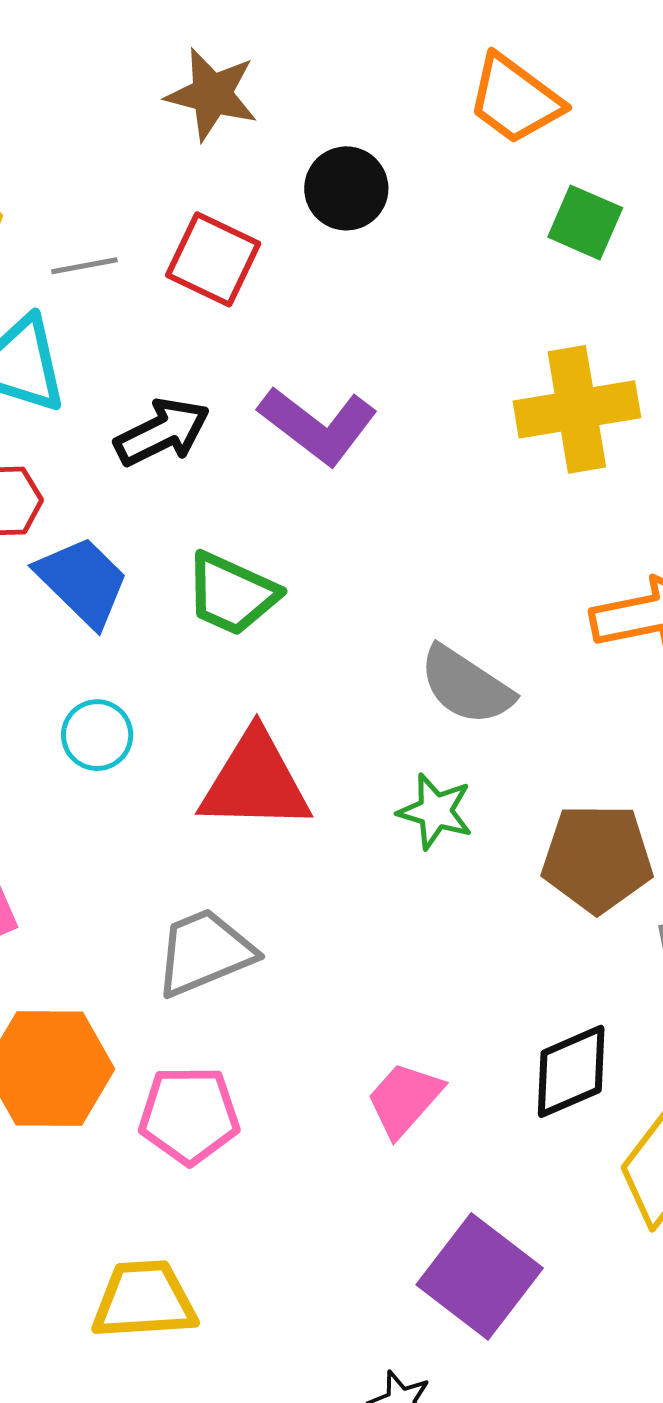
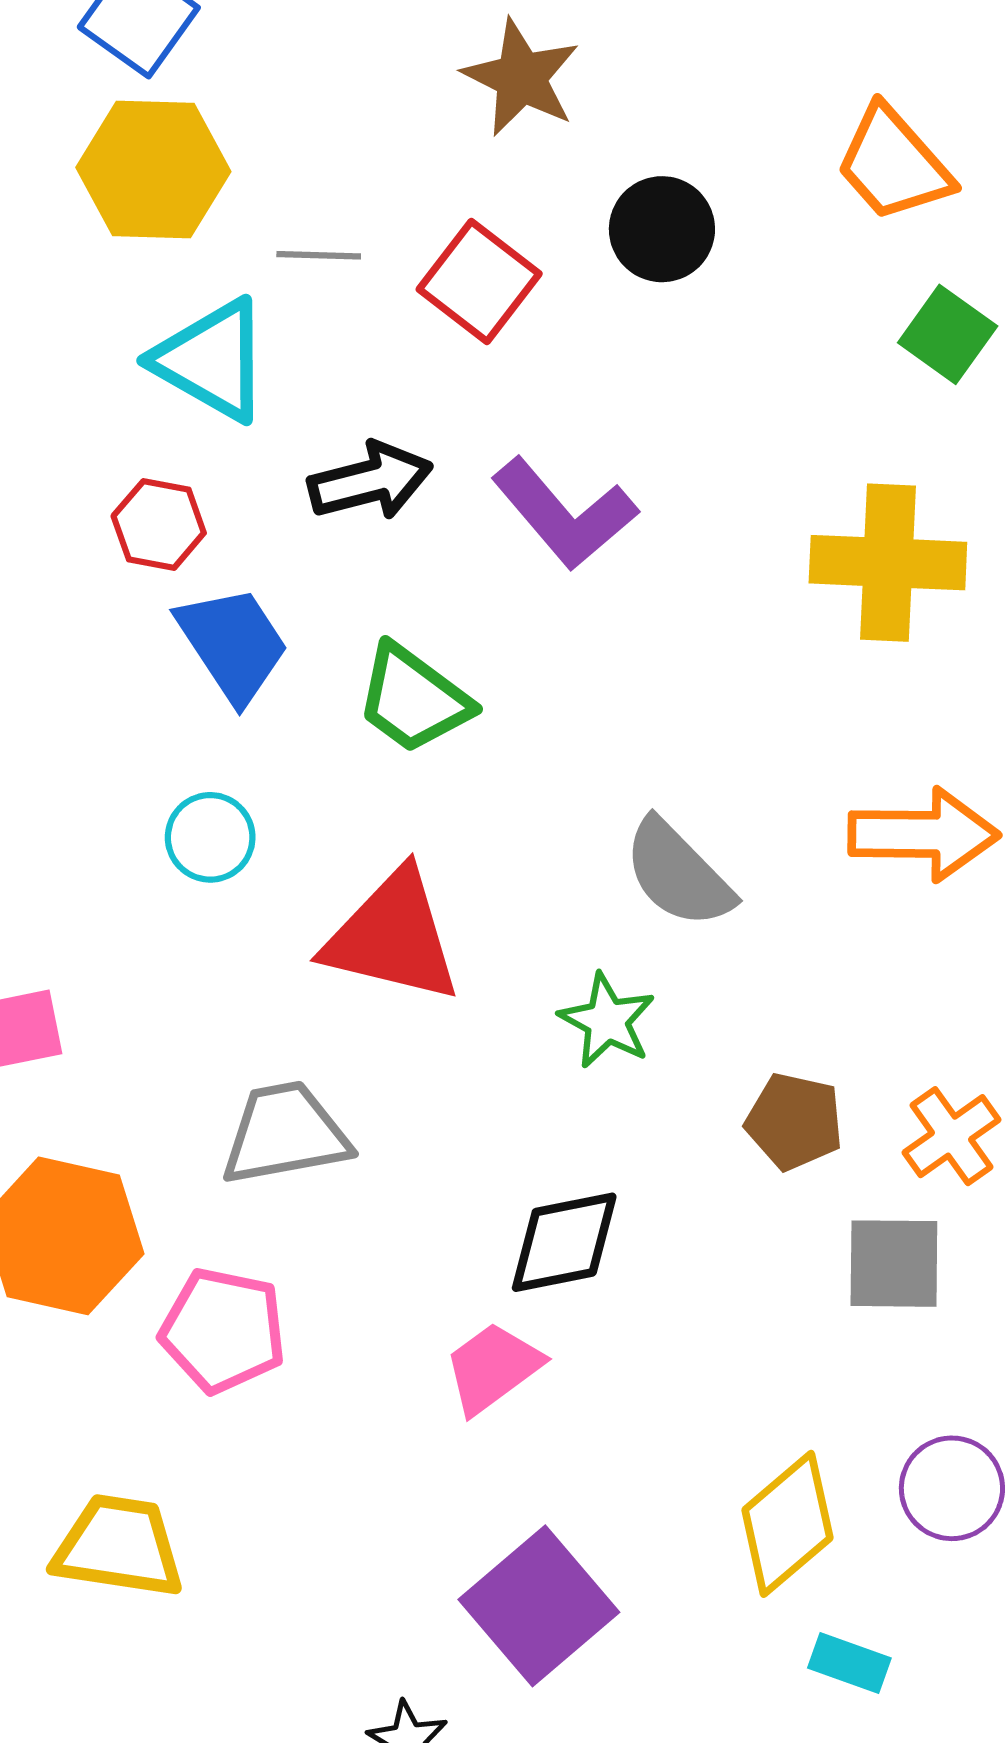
brown pentagon: (597, 858) -> (794, 1121), size x0.7
black diamond: (571, 1071) -> (564, 1242), moved

